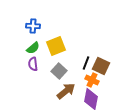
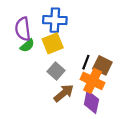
blue cross: (33, 26) -> (55, 20), moved, size x1.5
purple semicircle: (33, 64) -> (23, 29), moved, size x1.5
orange cross: (92, 80) -> (92, 81), size x1.5

